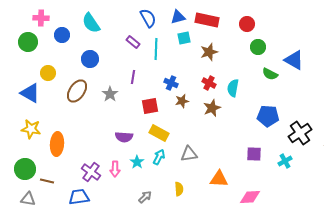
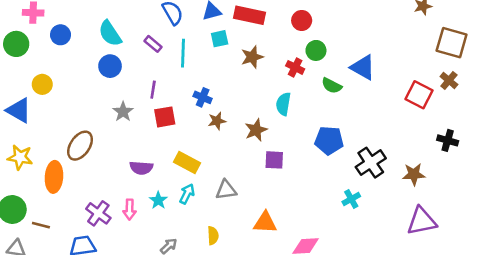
cyan semicircle: (91, 23) -> (110, 34), moved
blue circle: (90, 59) -> (110, 66), moved
red cross: (209, 83) -> (295, 67), moved
brown ellipse: (77, 91) -> (80, 146), moved
red square: (150, 106) -> (165, 117), moved
purple square: (254, 154) -> (274, 160), moved

